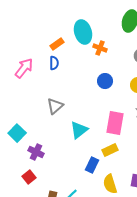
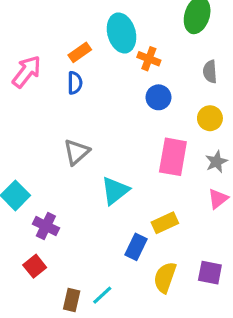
pink arrow: (24, 68) -> (27, 72), moved
blue circle: (105, 81) -> (158, 97), moved
pink rectangle: (115, 123) -> (173, 157), moved
yellow semicircle: (110, 184) -> (165, 277), turned 36

